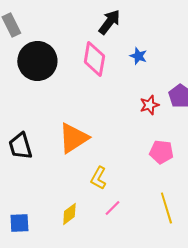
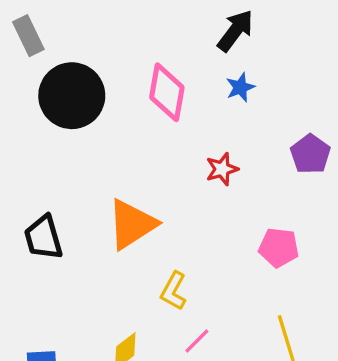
black arrow: (109, 22) -> (235, 31), moved
blue star: (138, 56) -> (240, 87), turned 30
red star: (149, 105) -> (222, 169), moved

